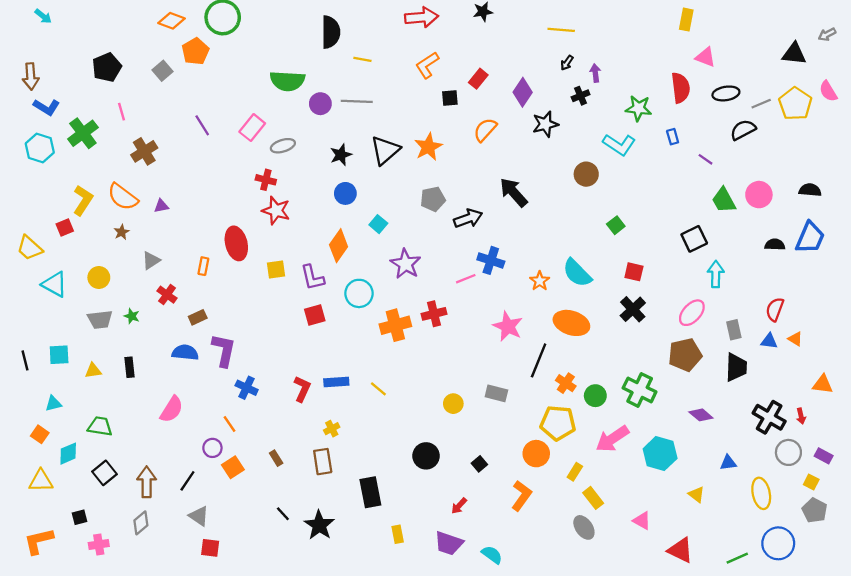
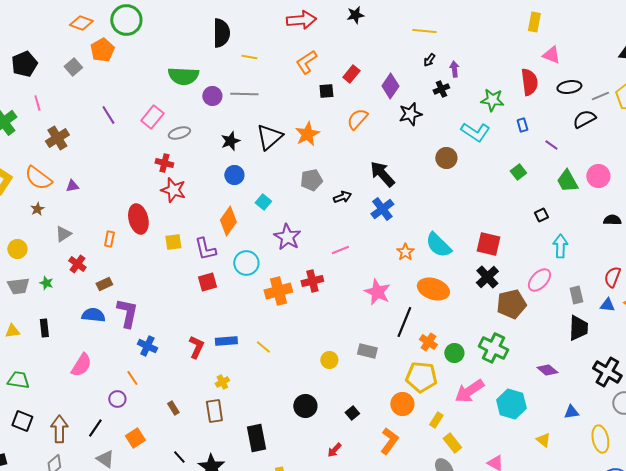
black arrow: (468, 218) -> (342, 197), size x0.7
green square: (616, 225) -> (518, 172), moved
black square: (694, 239) -> (541, 215), size x0.6
blue cross: (491, 260) -> (382, 209), moved, turned 35
red square: (634, 272) -> (488, 244), size x1.4
brown pentagon: (685, 355) -> (511, 304), moved
orange square: (233, 467) -> (135, 438), moved
black square: (105, 473) -> (22, 421), turned -30

